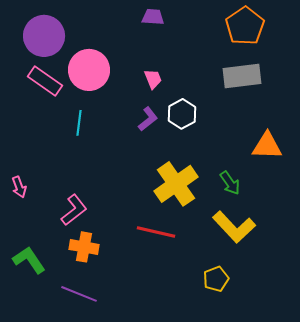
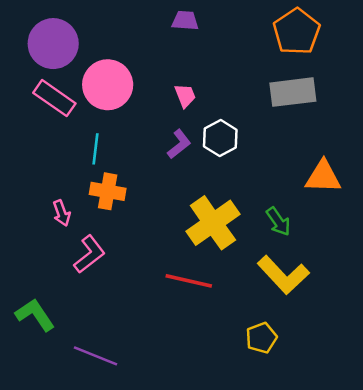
pink arrow: (19, 187) -> (62, 213), moved
orange cross: (84, 247) -> (108, 191), moved

